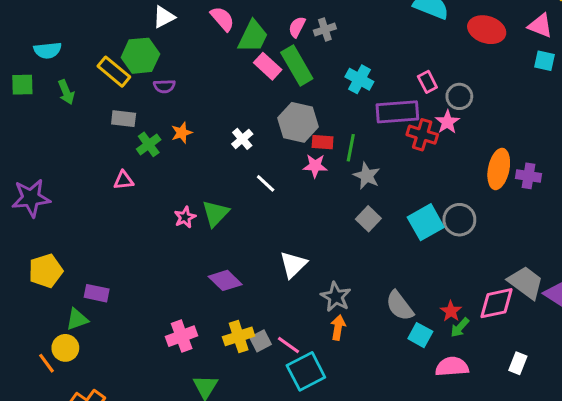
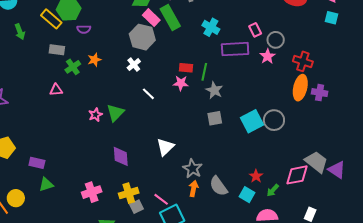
gray hexagon: (298, 122) -> (142, 37), moved
red cross: (422, 135) -> (303, 61), moved
gray square: (368, 219) -> (215, 118), turned 35
purple diamond: (225, 280) -> (121, 156), turned 40
gray semicircle: (400, 306) -> (218, 186), moved
red star: (451, 311) -> (256, 176), moved
green triangle: (77, 319) -> (46, 184), moved
gray square: (260, 341) -> (136, 207), moved

